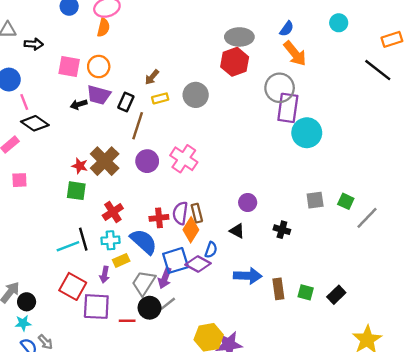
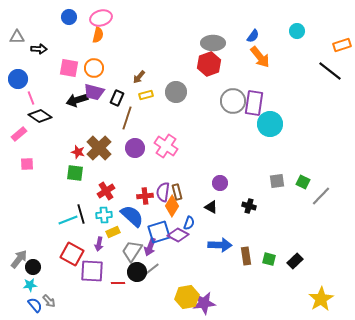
gray circle: (280, 88) -> (233, 101), moved
black arrow: (79, 104) -> (77, 100), size x1.5

